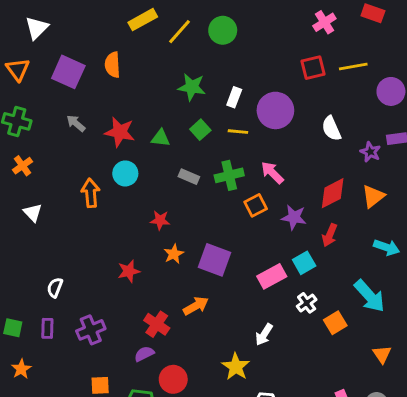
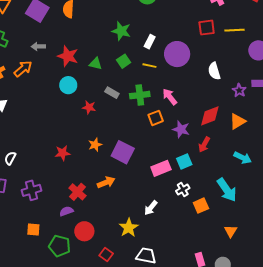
gray arrow: (76, 123) -> (38, 47), turned -48
orange arrow: (91, 193) -> (23, 69), moved, turned 48
red star: (160, 220) -> (89, 107), moved

